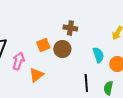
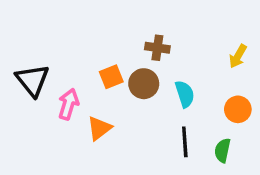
cyan semicircle: (98, 55) -> (185, 94), moved

